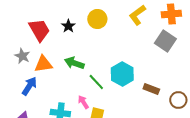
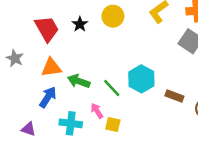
gray star: (22, 56) -> (15, 58), moved
green arrow: (74, 63) -> (79, 81), moved
blue arrow: (29, 86) -> (48, 97), moved

